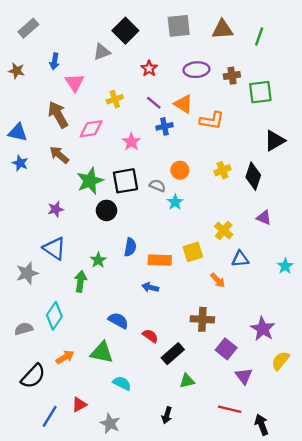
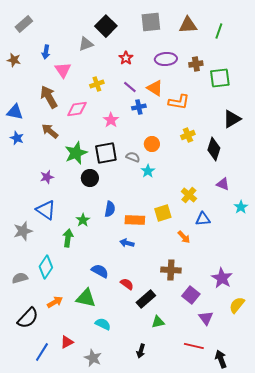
yellow cross: (222, 170) -> (188, 135), moved
cyan star: (285, 266) -> (241, 207), moved

